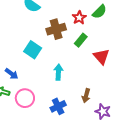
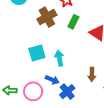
cyan square: (33, 50) -> (37, 53), moved, turned -36
blue arrow: (12, 74) -> (52, 80), moved

